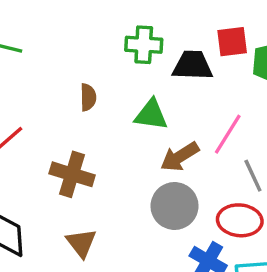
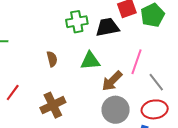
brown cross: (72, 174) -> (53, 105), turned -30

